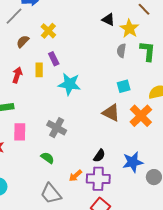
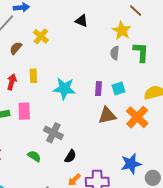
black triangle: (108, 20) -> (81, 21), moved
purple rectangle: (54, 59) -> (98, 89), moved, turned 32
brown triangle: (111, 113) -> (107, 115), turned -36
pink rectangle: (20, 132) -> (24, 111), moved
black semicircle: (99, 156) -> (70, 156), moved
green semicircle: (48, 158) -> (34, 156), moved

